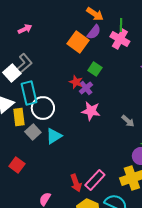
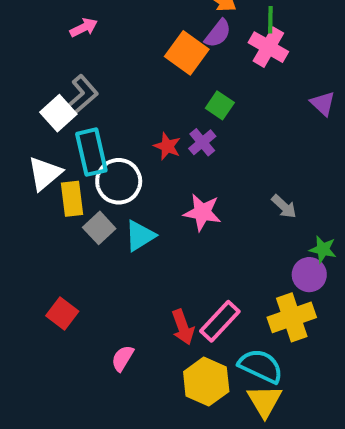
red star: (76, 82) -> (167, 146), moved
pink star: (91, 111) -> (202, 212), moved
red square: (17, 165) -> (62, 313), moved

